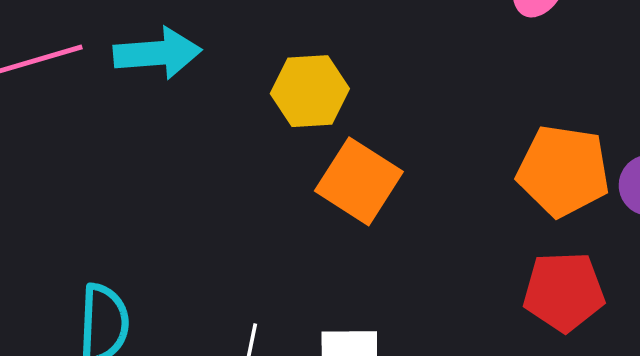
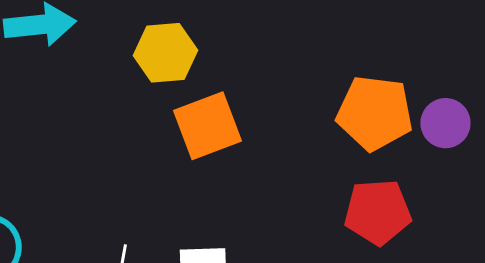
orange square: (359, 181) -> (207, 126), turned 38

